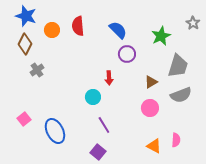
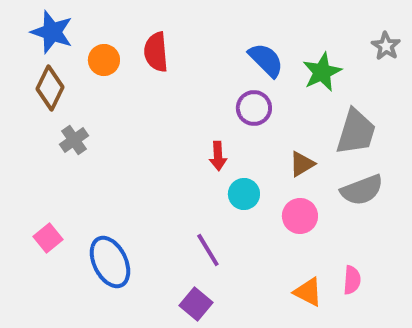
blue semicircle: (118, 30) -> (266, 60), moved
cyan circle: (93, 97) -> (244, 194), moved

